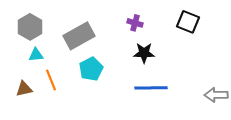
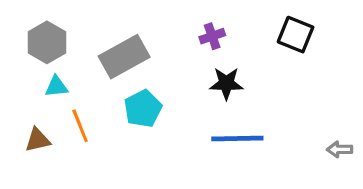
purple cross: (135, 23) -> (212, 36), turned -35
gray arrow: (216, 95) -> (340, 149), size x0.7

